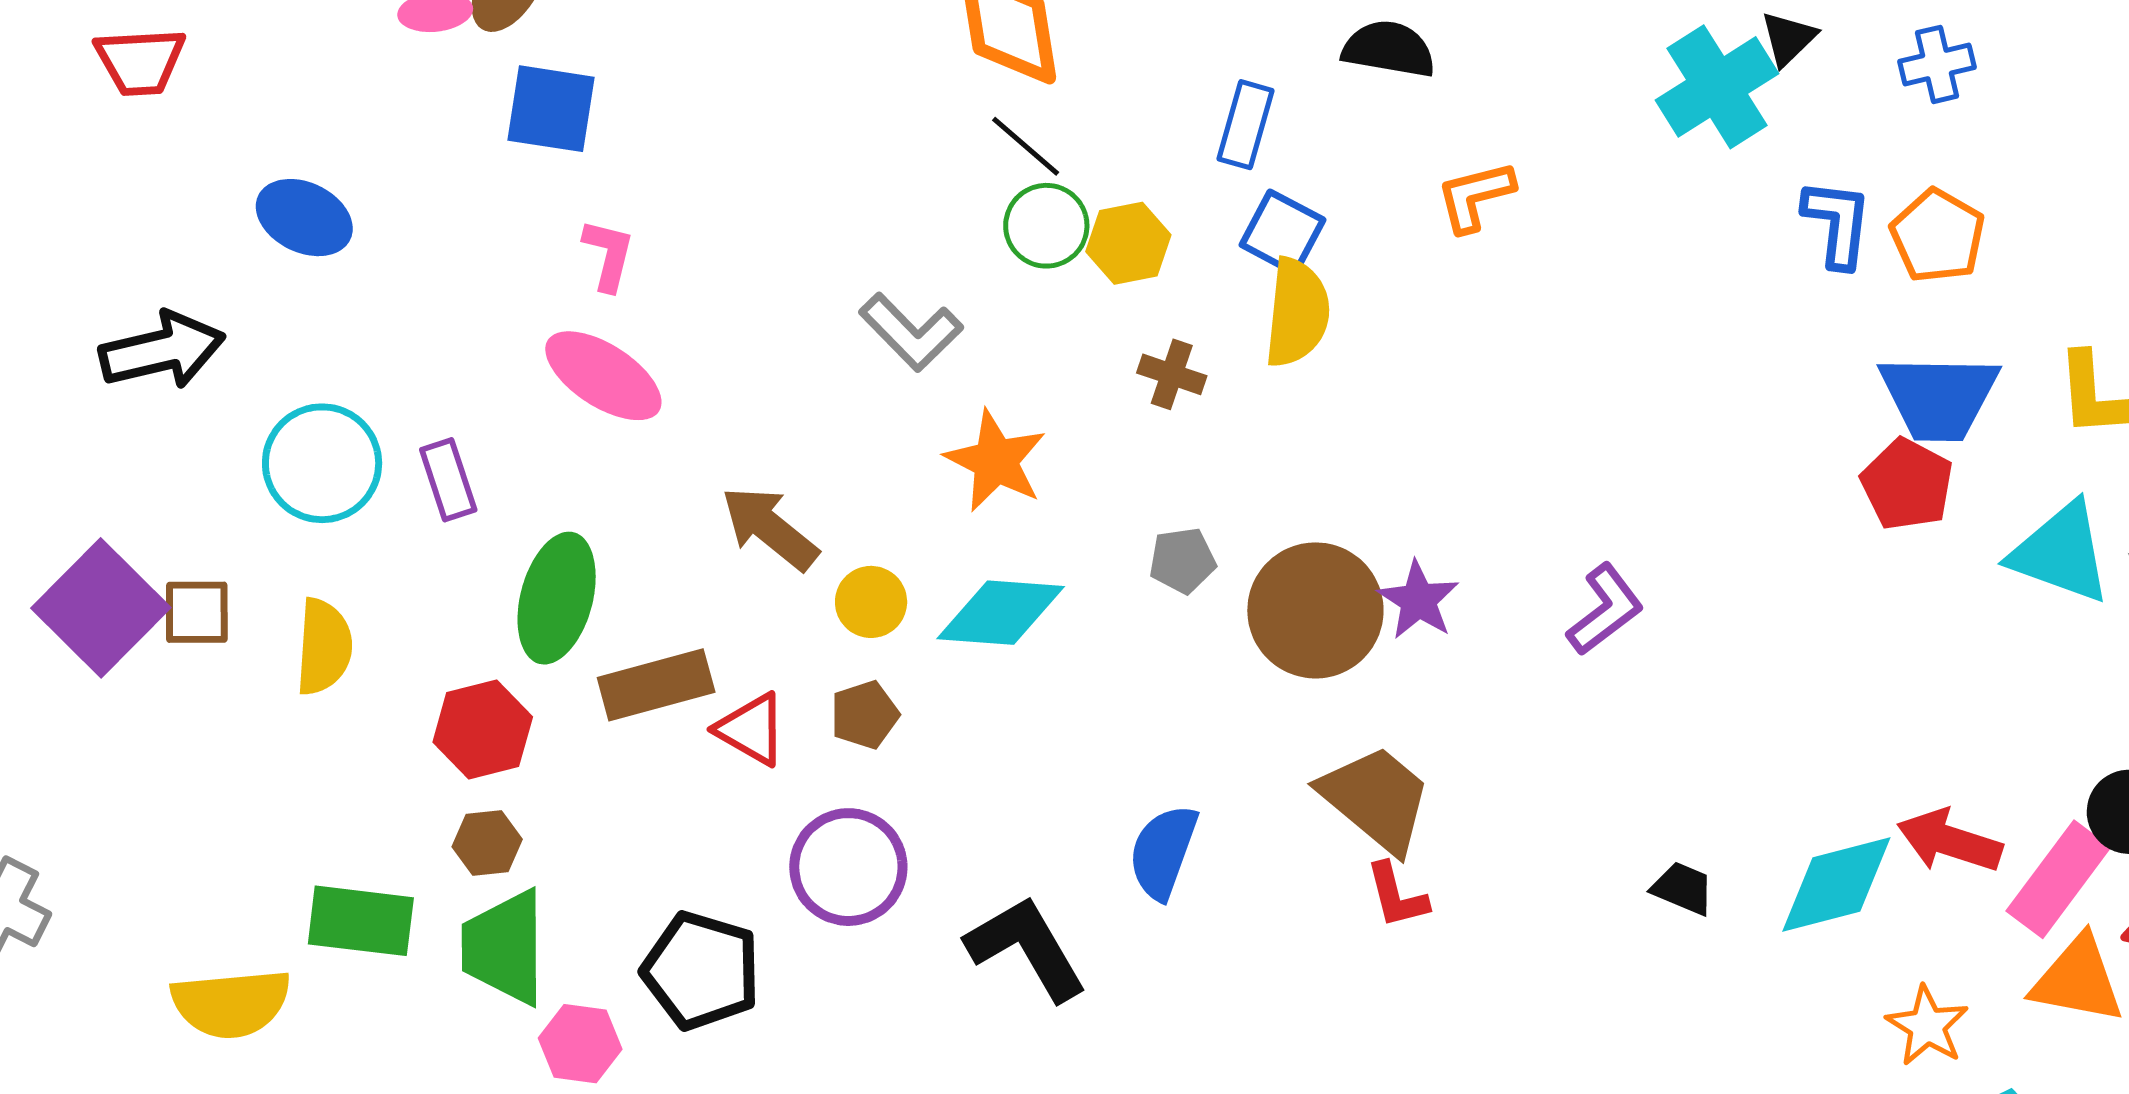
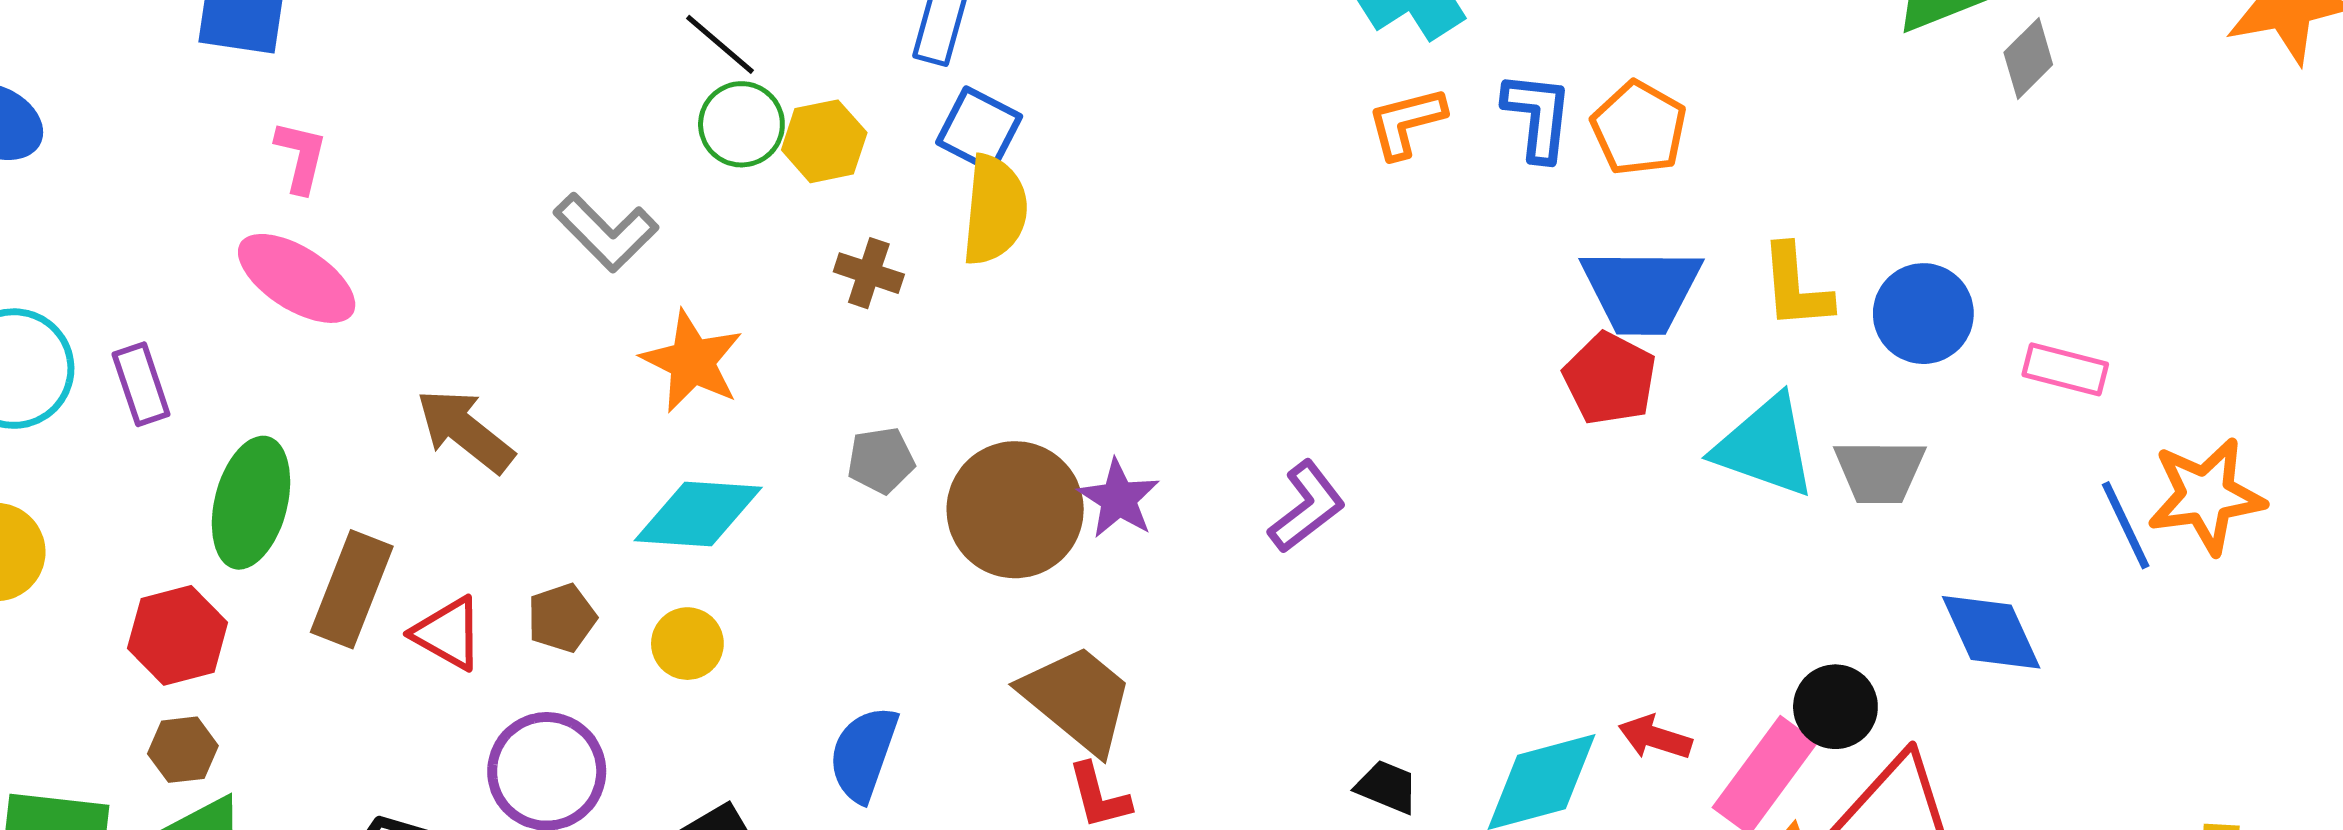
orange L-shape: (1475, 196) -> (1406, 122), moved
yellow circle: (871, 602) -> (687, 644), moved
brown rectangle: (656, 685) -> (352, 589), turned -53
red arrow: (1950, 841) -> (1655, 737), size x0.7

